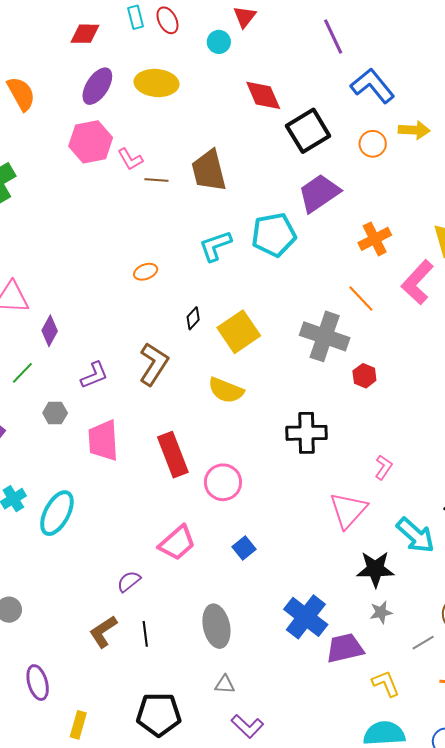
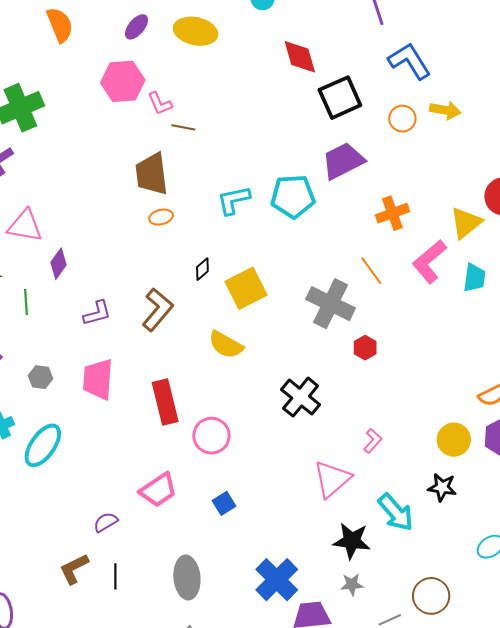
purple ellipse: (97, 86) -> (136, 27), size x0.7
brown trapezoid: (209, 171) -> (152, 174), moved
green line: (22, 373) -> (26, 302), turned -55
gray hexagon: (55, 413) -> (41, 377), moved
black cross: (307, 433) -> (301, 397), turned 33

